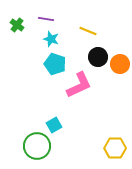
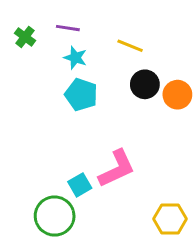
pink L-shape: (79, 85) -> (117, 169), moved

